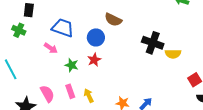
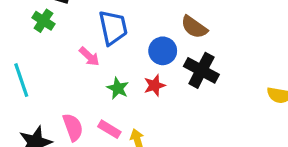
blue trapezoid: (63, 28) -> (113, 28), turned 50
black cross: (153, 43) -> (201, 70), moved
pink rectangle: (70, 91) -> (109, 129), turned -48

